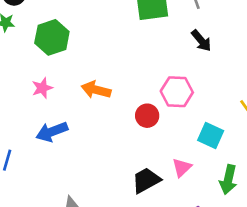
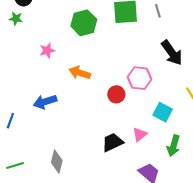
green hexagon: (52, 37) -> (84, 23), moved
black arrow: (201, 41) -> (172, 53), moved, size x1.5
pink star: (42, 88) -> (47, 51), moved

